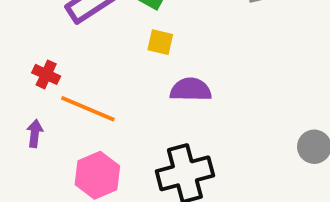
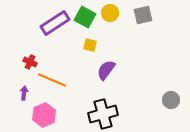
purple semicircle: (191, 90) -> (106, 70), turned -55
pink hexagon: (97, 175) -> (44, 115), moved

